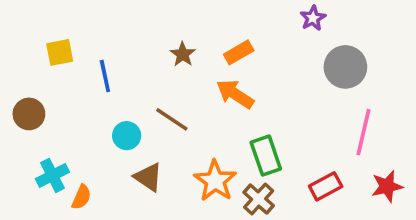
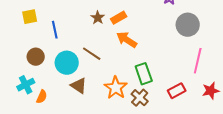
orange rectangle: (239, 52) -> (119, 18), moved
brown circle: (29, 114) -> (36, 57), moved
cyan circle: (127, 136) -> (67, 63), size x1.5

